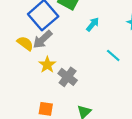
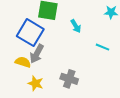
cyan arrow: (93, 24) -> (76, 26), turned 128
yellow star: (47, 65) -> (36, 83), moved

